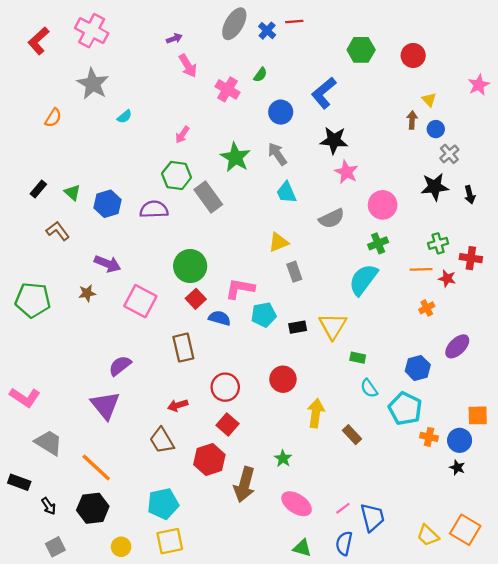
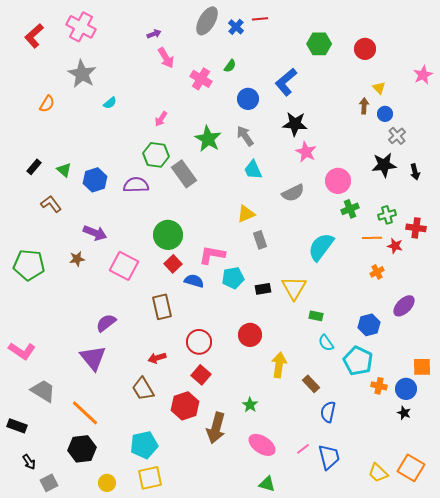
green cross: (378, 243) -> (350, 209), moved
black arrow: (49, 506) -> (29, 462), moved
blue semicircle: (344, 543) -> (328, 412), moved

